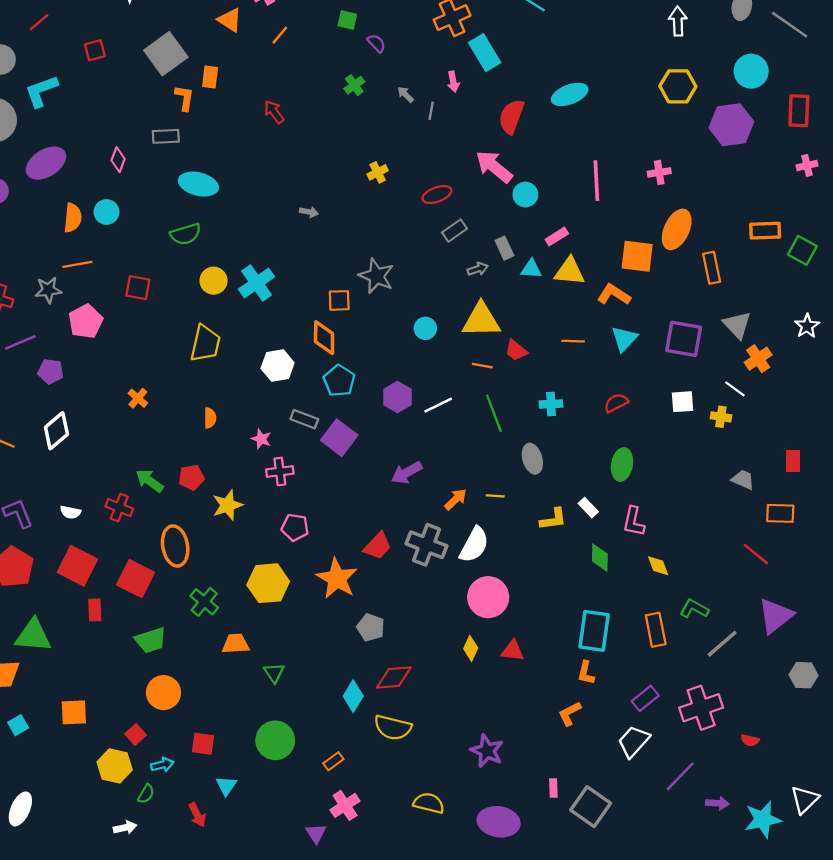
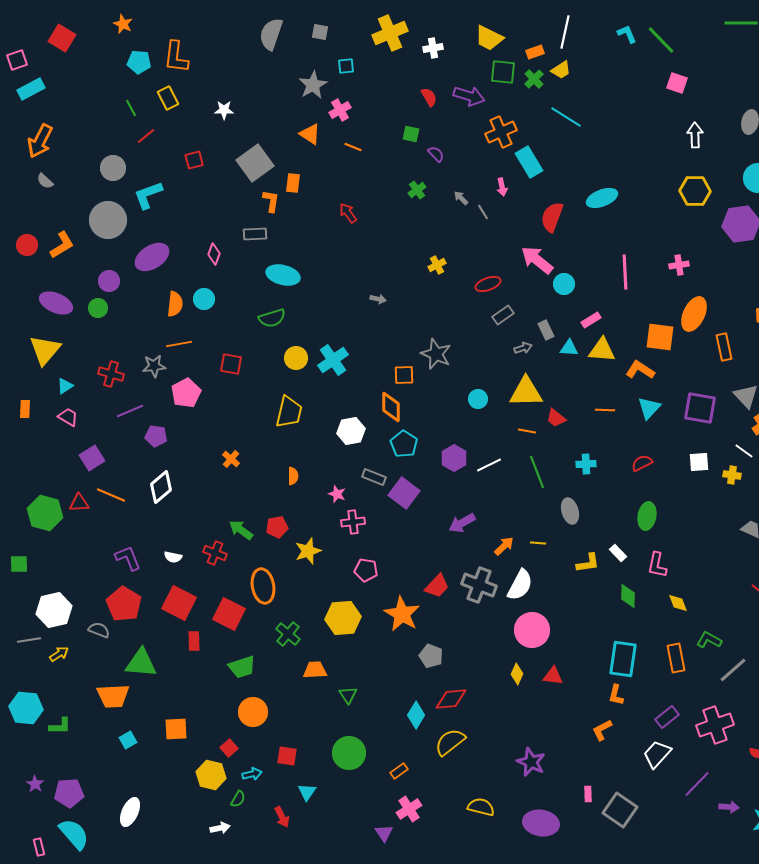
orange line: (280, 35) -> (353, 147), turned 72
gray line: (431, 111) -> (483, 212), turned -42
yellow semicircle: (393, 727) -> (450, 742), turned 128

